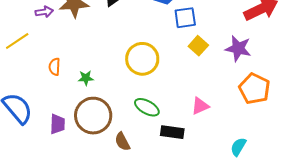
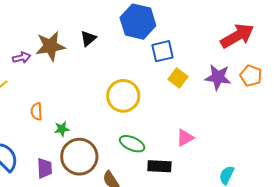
green star: (86, 78) -> (62, 129), moved
orange pentagon: (254, 89) -> (251, 76), moved, size x0.7

